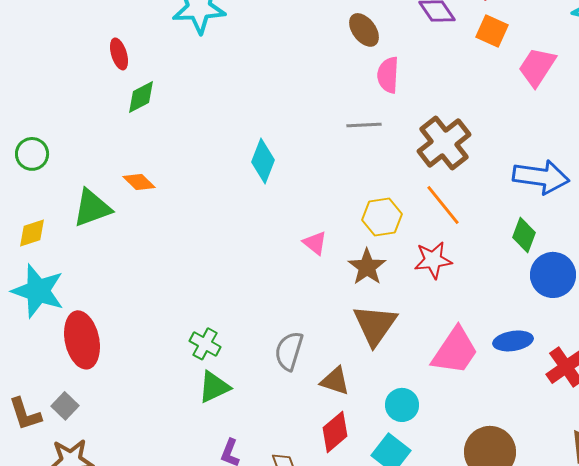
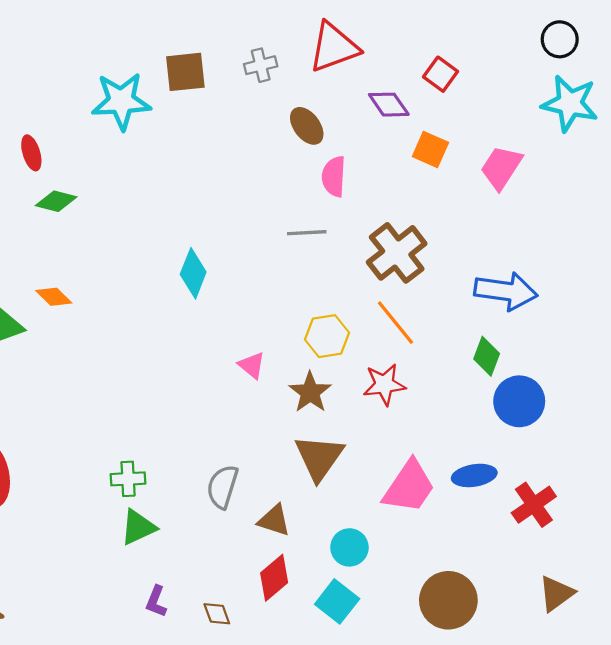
orange square: (492, 31) -> (430, 150), moved
green diamond: (141, 97) -> (56, 201), turned 42
green cross: (205, 344) -> (128, 479), turned -32

